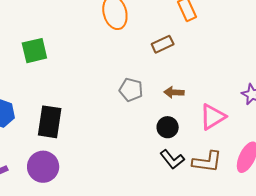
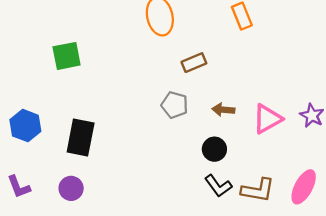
brown rectangle: (163, 44) -> (194, 63), moved
pink triangle: (213, 117) -> (267, 119), moved
purple circle: (43, 167) -> (71, 188), size x0.7

